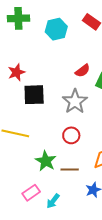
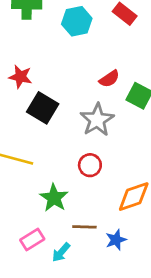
red star: (16, 72) -> (20, 77), turned 30
black square: (34, 95) -> (43, 108), turned 30
brown line: (70, 169) -> (84, 227), moved

